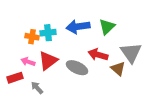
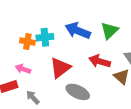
blue arrow: (78, 27) -> (78, 31), turned 30
red triangle: (48, 61) -> (60, 68), moved
gray ellipse: (77, 68) -> (78, 92), moved

